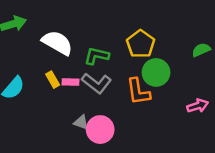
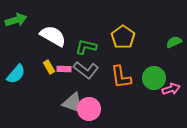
green circle: (156, 72) -> (154, 78), moved
gray triangle: (81, 122) -> (73, 103), size x1.6

